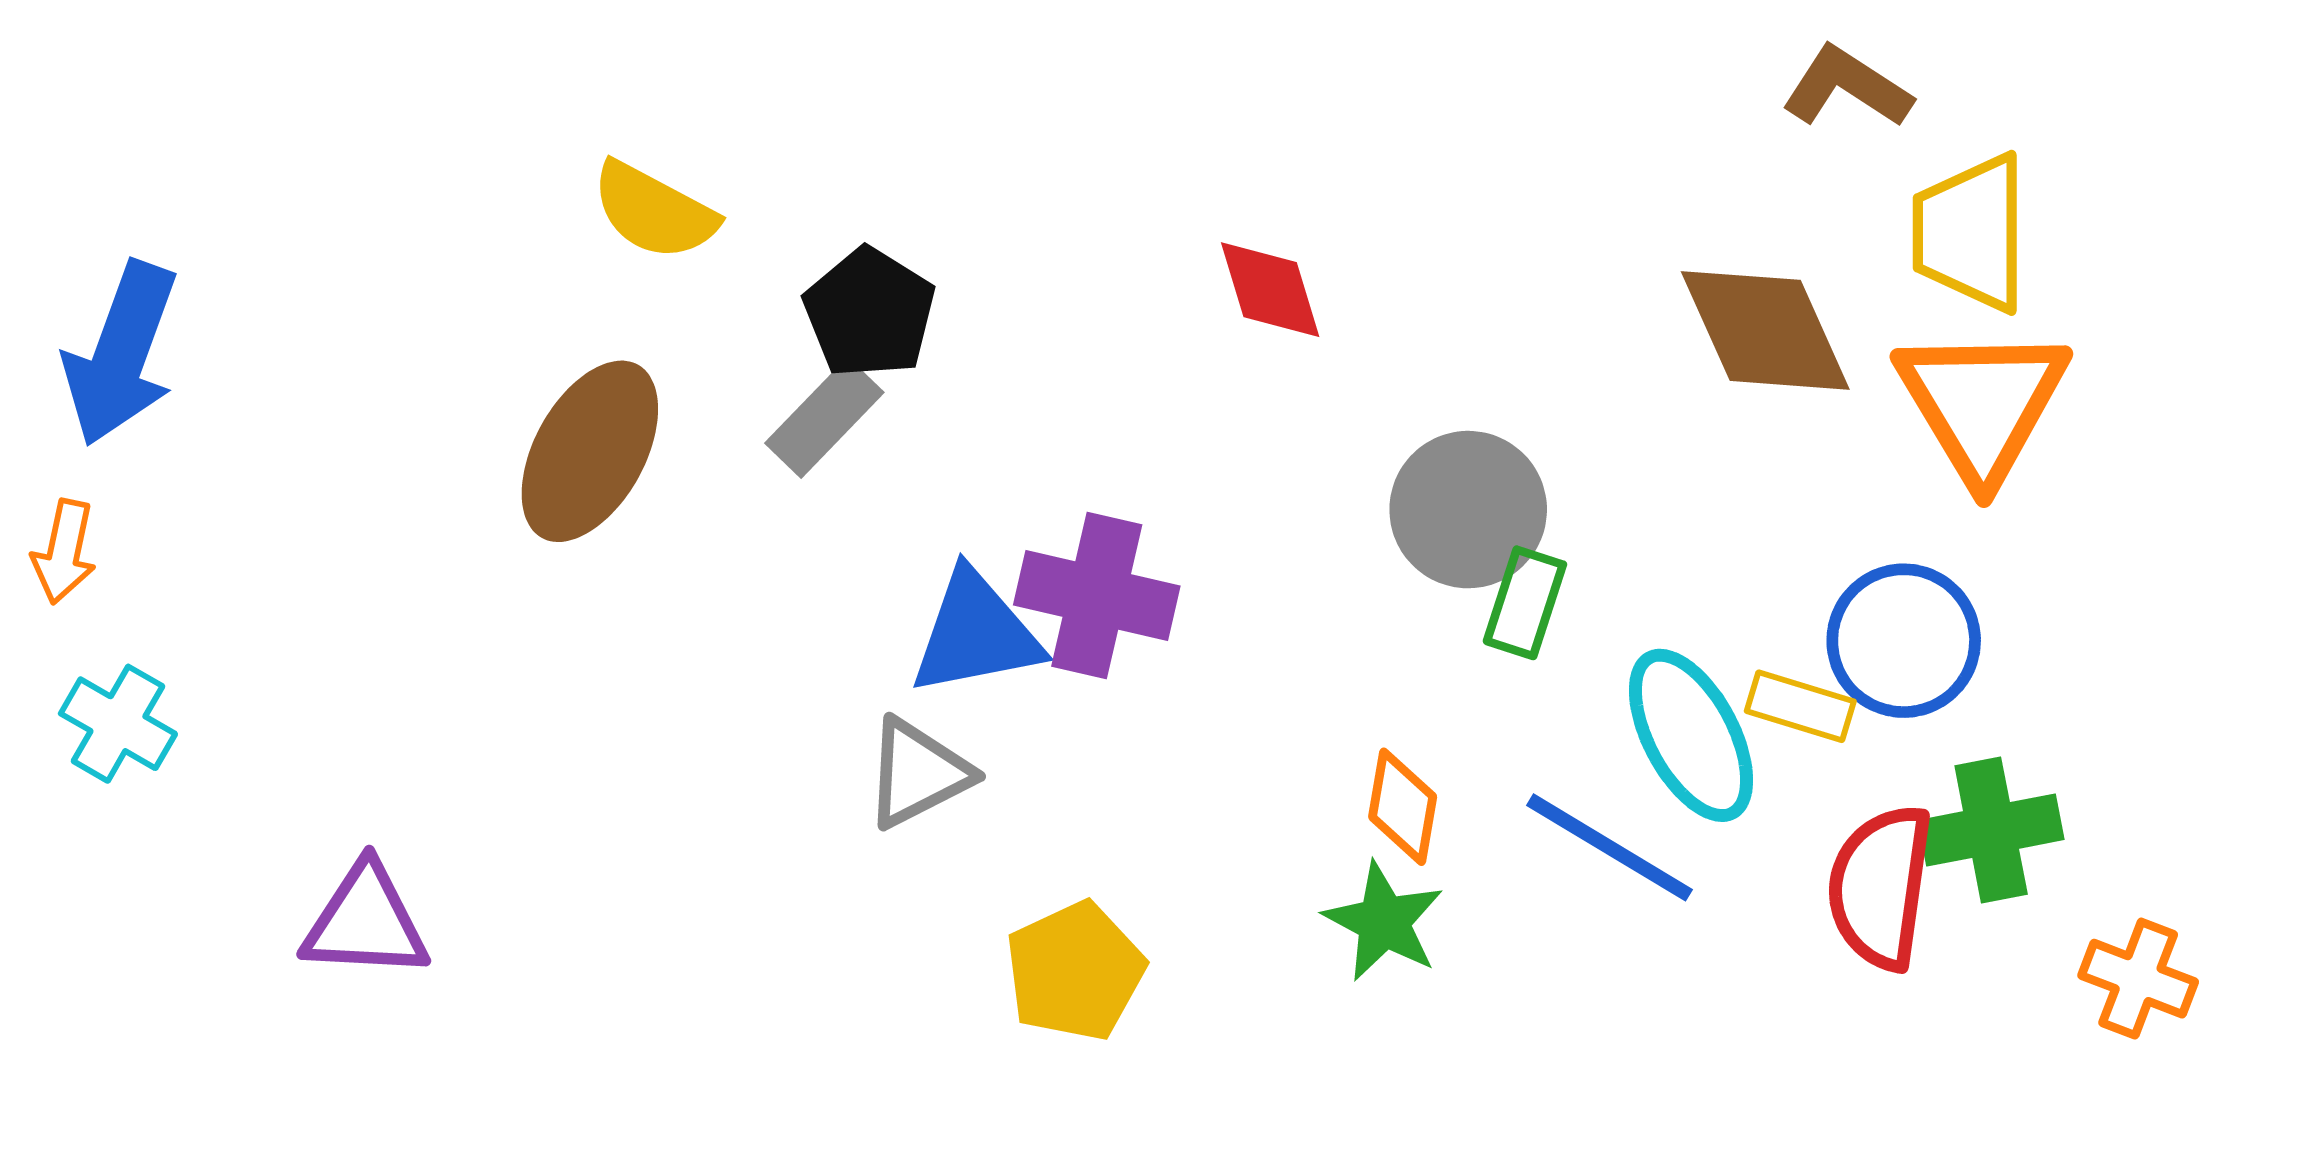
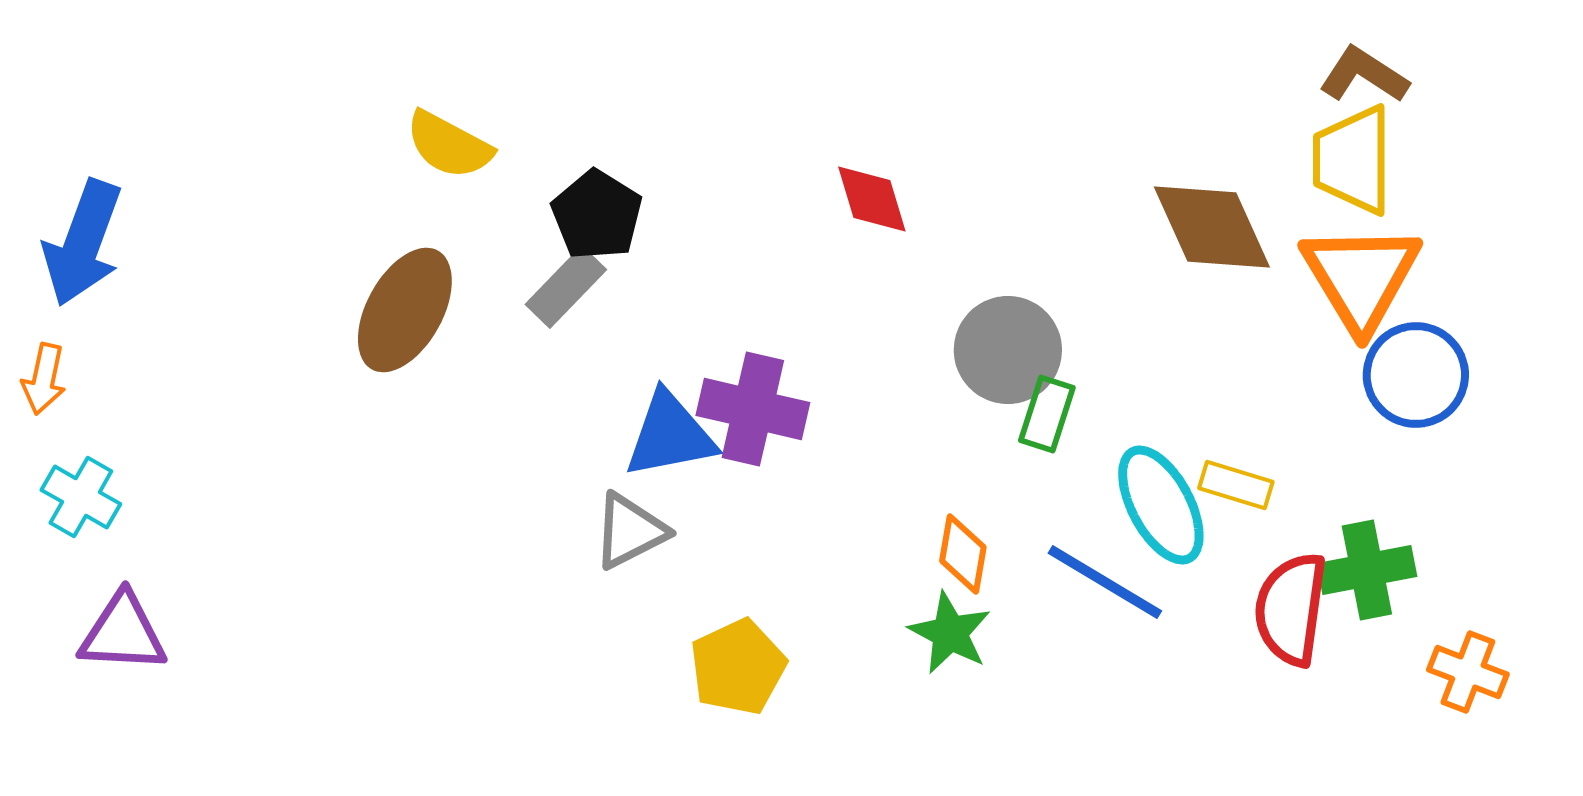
brown L-shape: (1847, 87) -> (1364, 75), moved
blue circle: (1904, 641) -> (1416, 375), moved
purple triangle: (366, 922) -> (123, 633), moved

